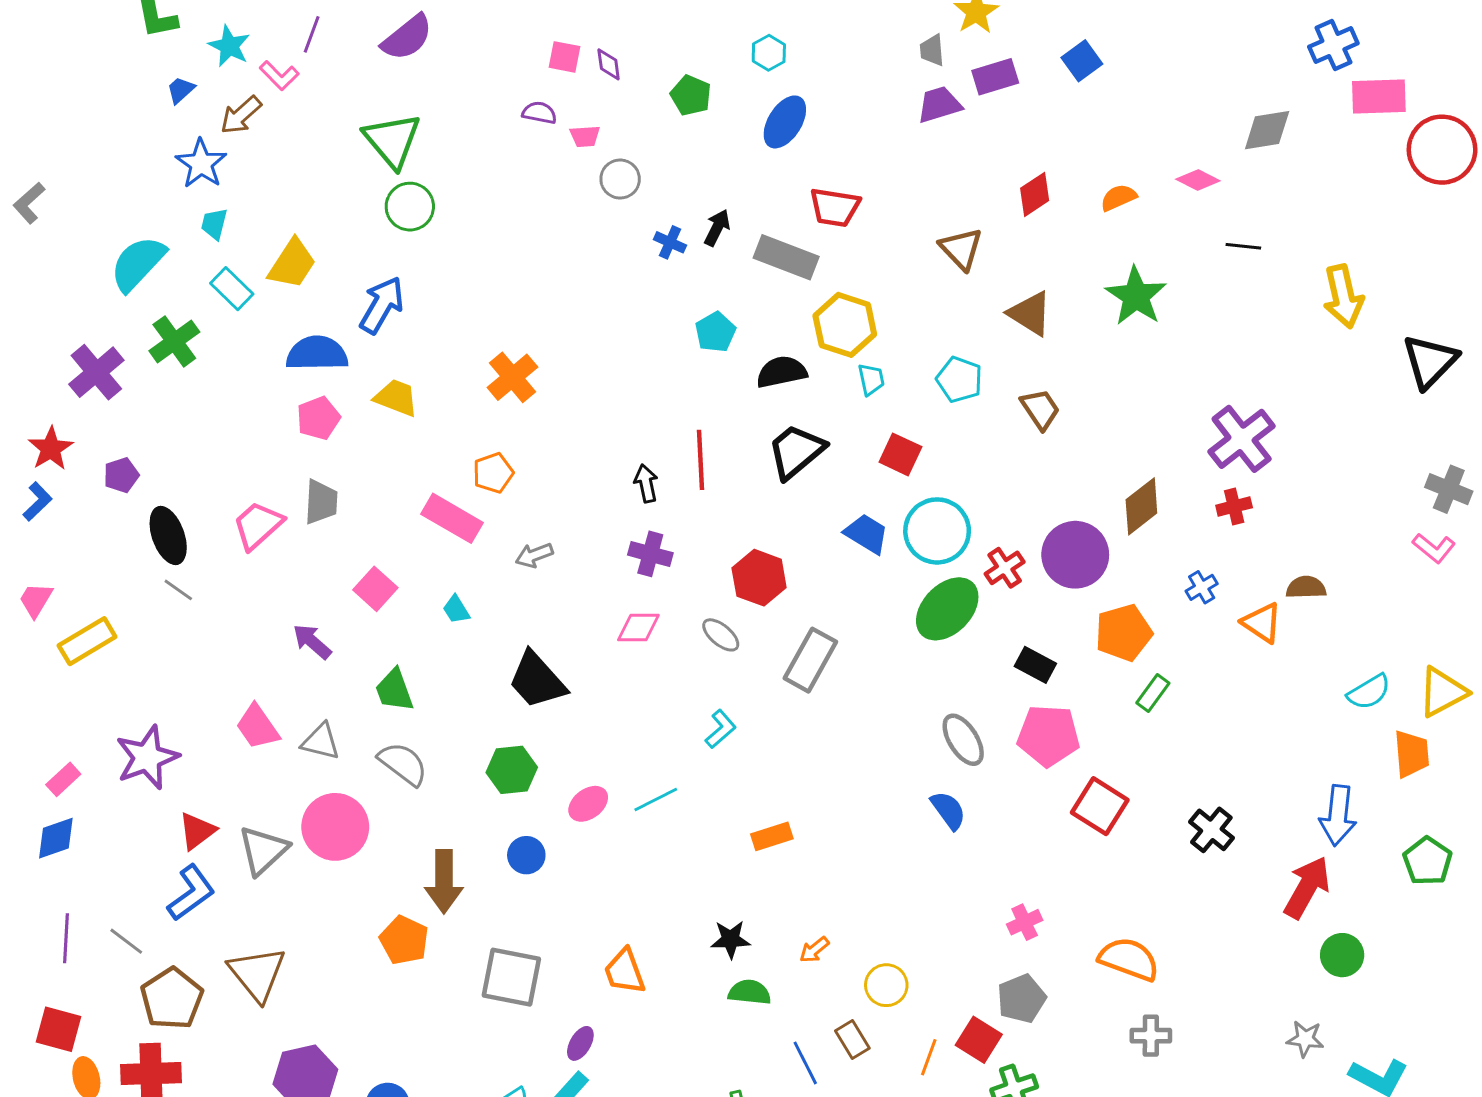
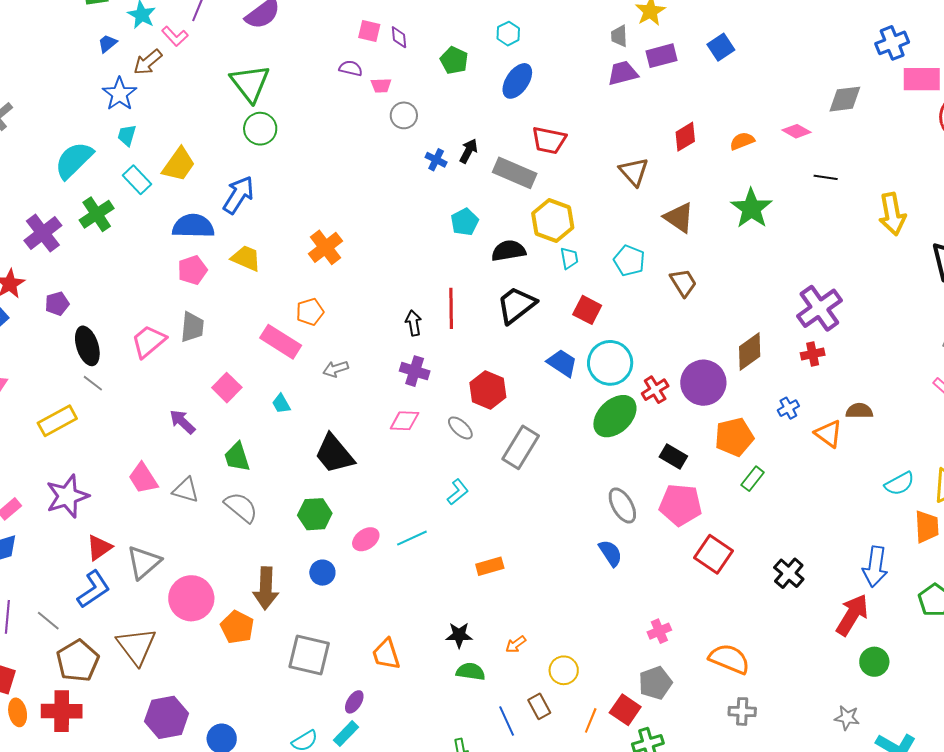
yellow rectangle: (87, 641) -> (57, 421), moved
pink circle: (335, 827) -> (191, 598), moved

